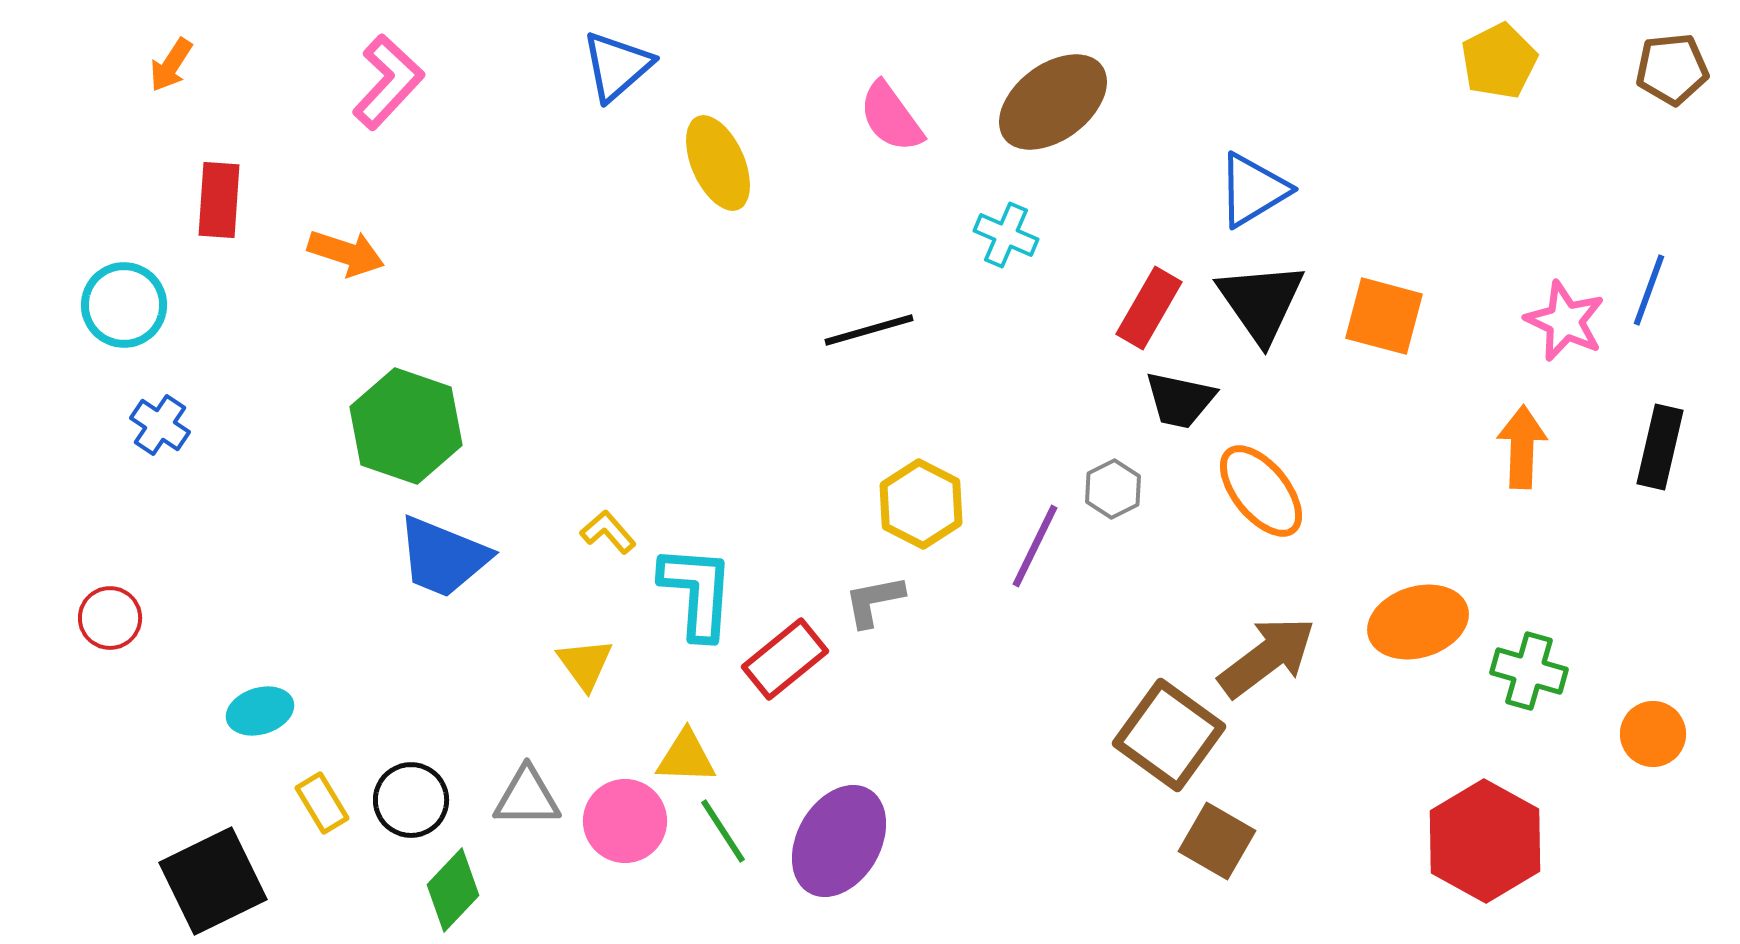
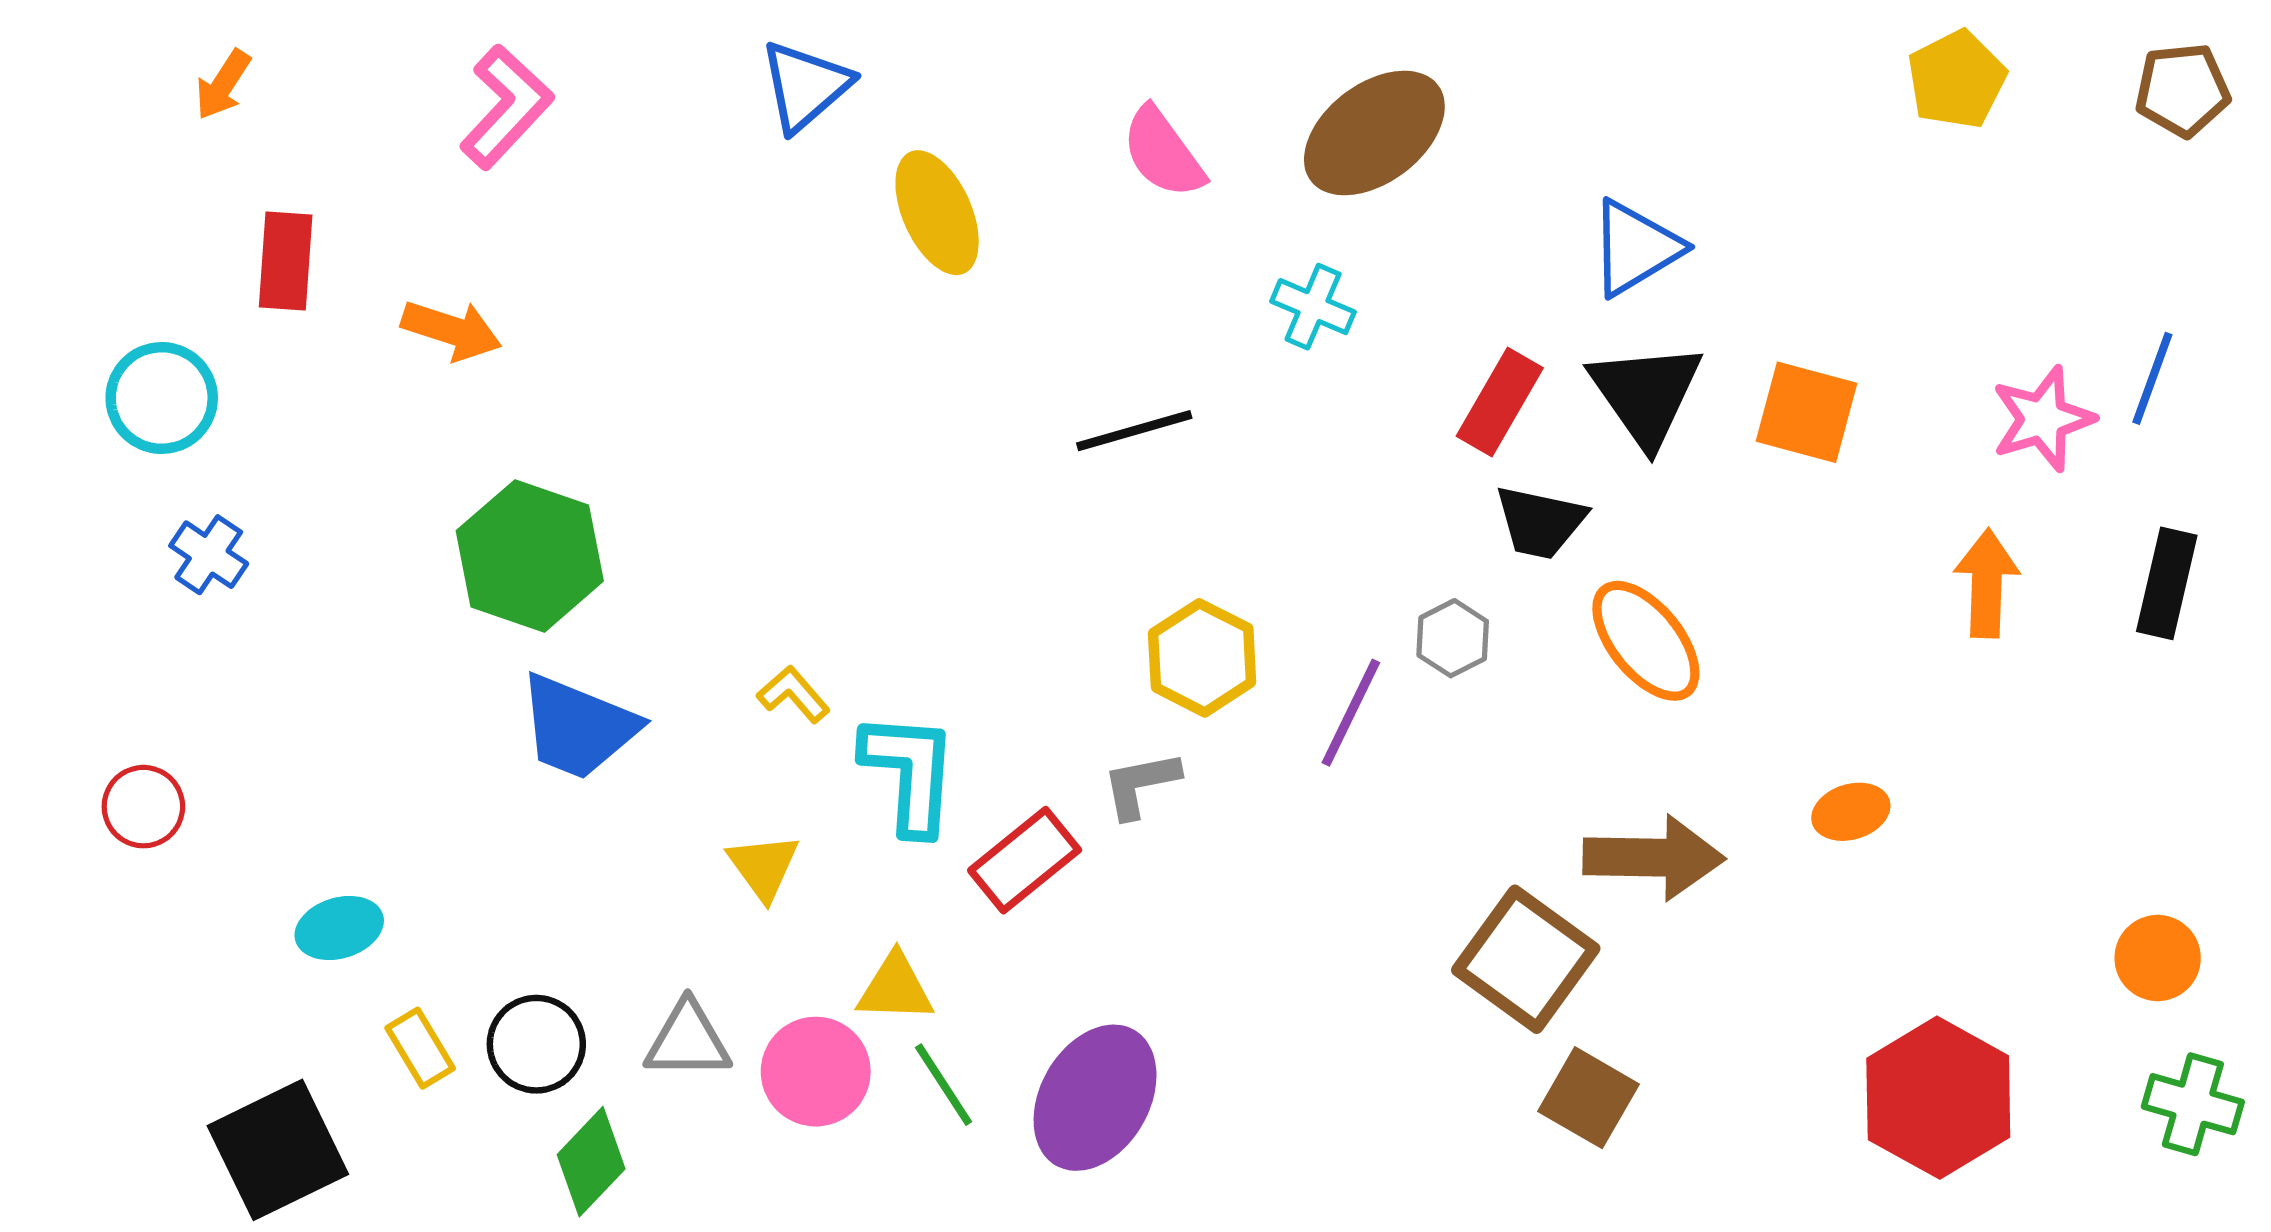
pink star: (1565, 321) -> (2043, 419), turned 30
orange ellipse: (1418, 622) -> (1851, 812), size x0.6
brown arrow: (1267, 657) -> (1654, 857), turned 38
green cross: (1529, 671) -> (2193, 1104), moved

